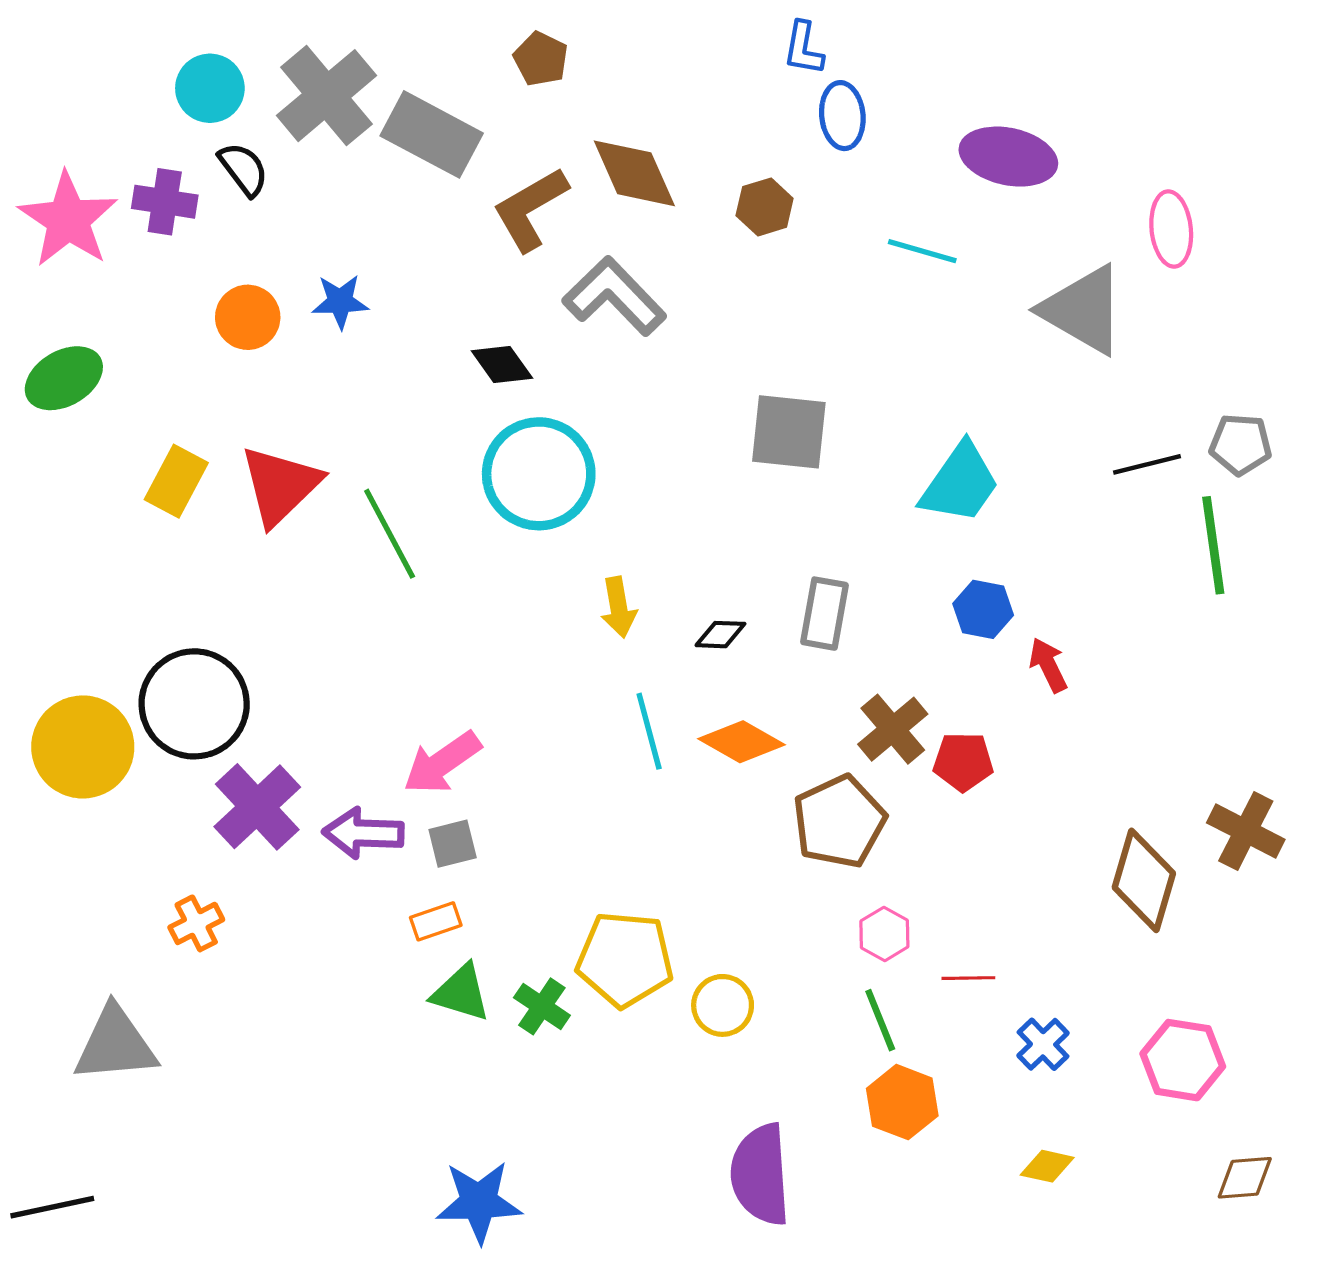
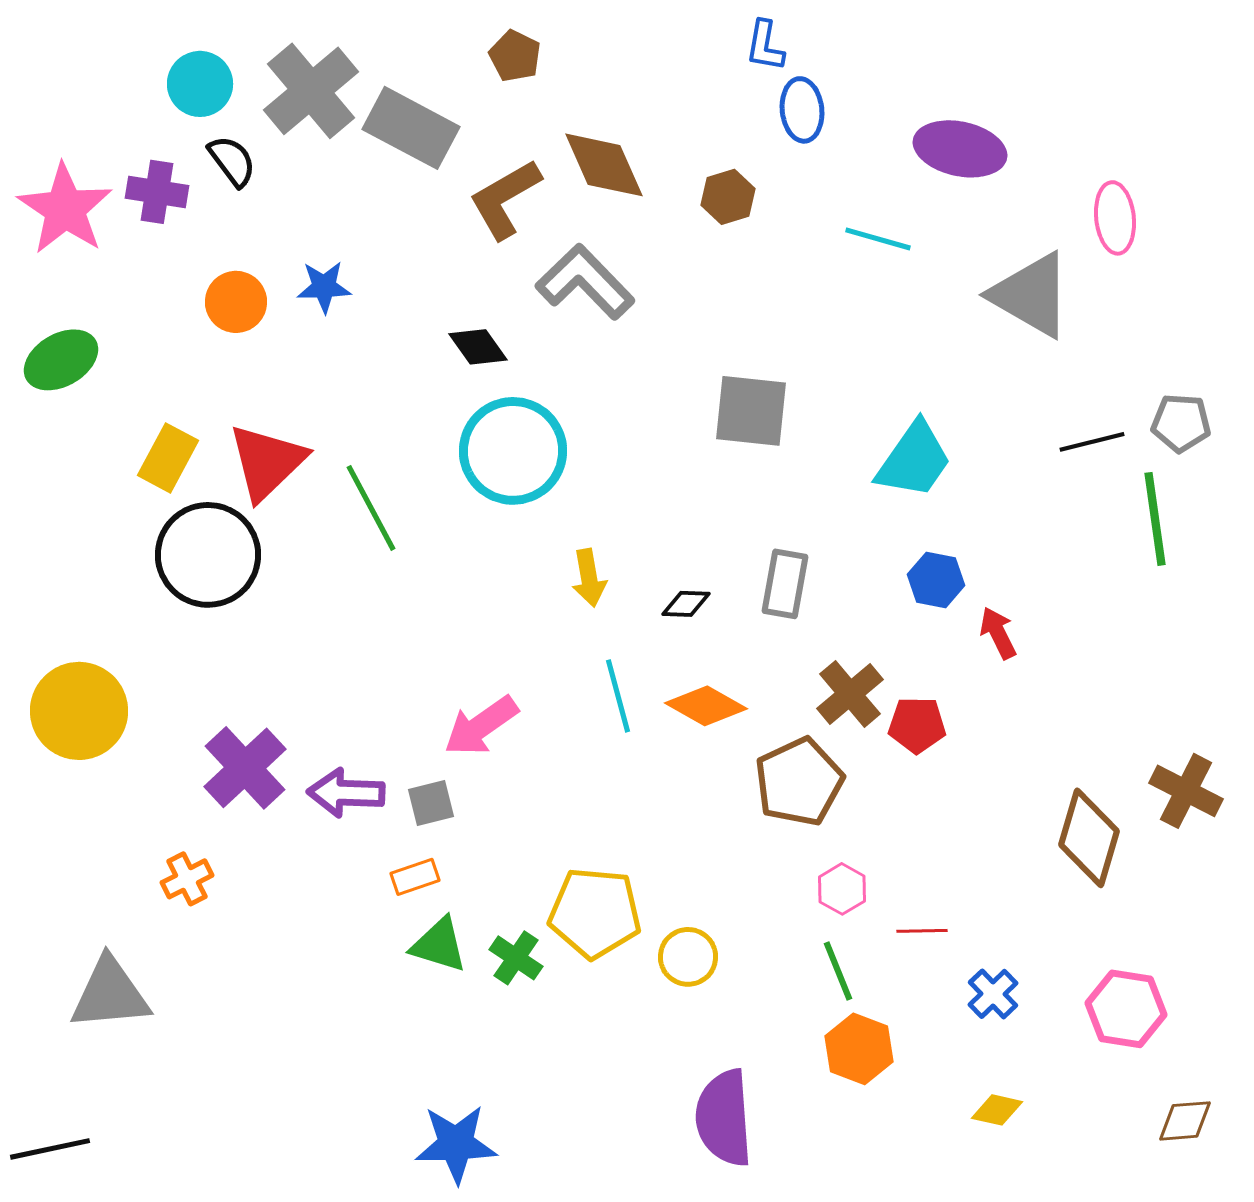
black circle: (194, 704) -> (208, 555), moved
pink arrow: (442, 763) -> (481, 726), moved

